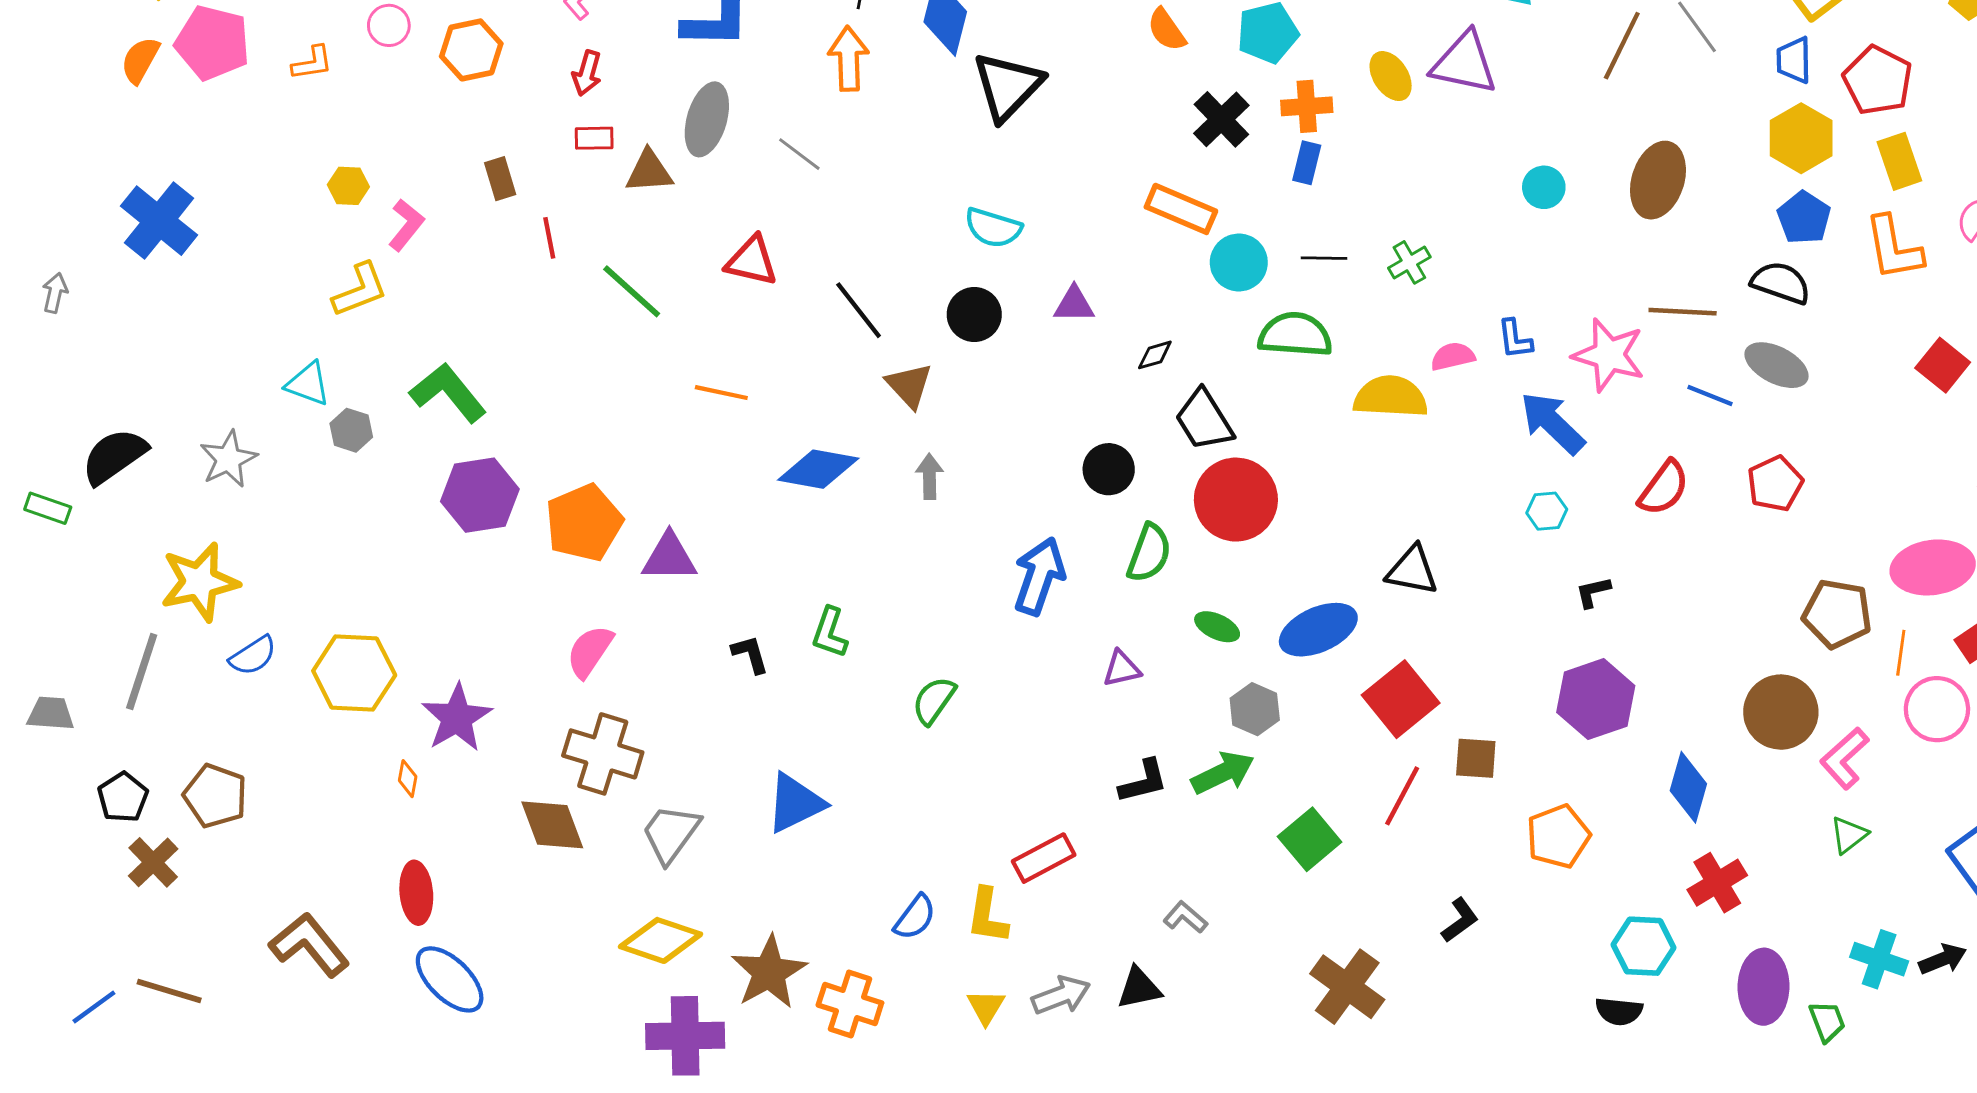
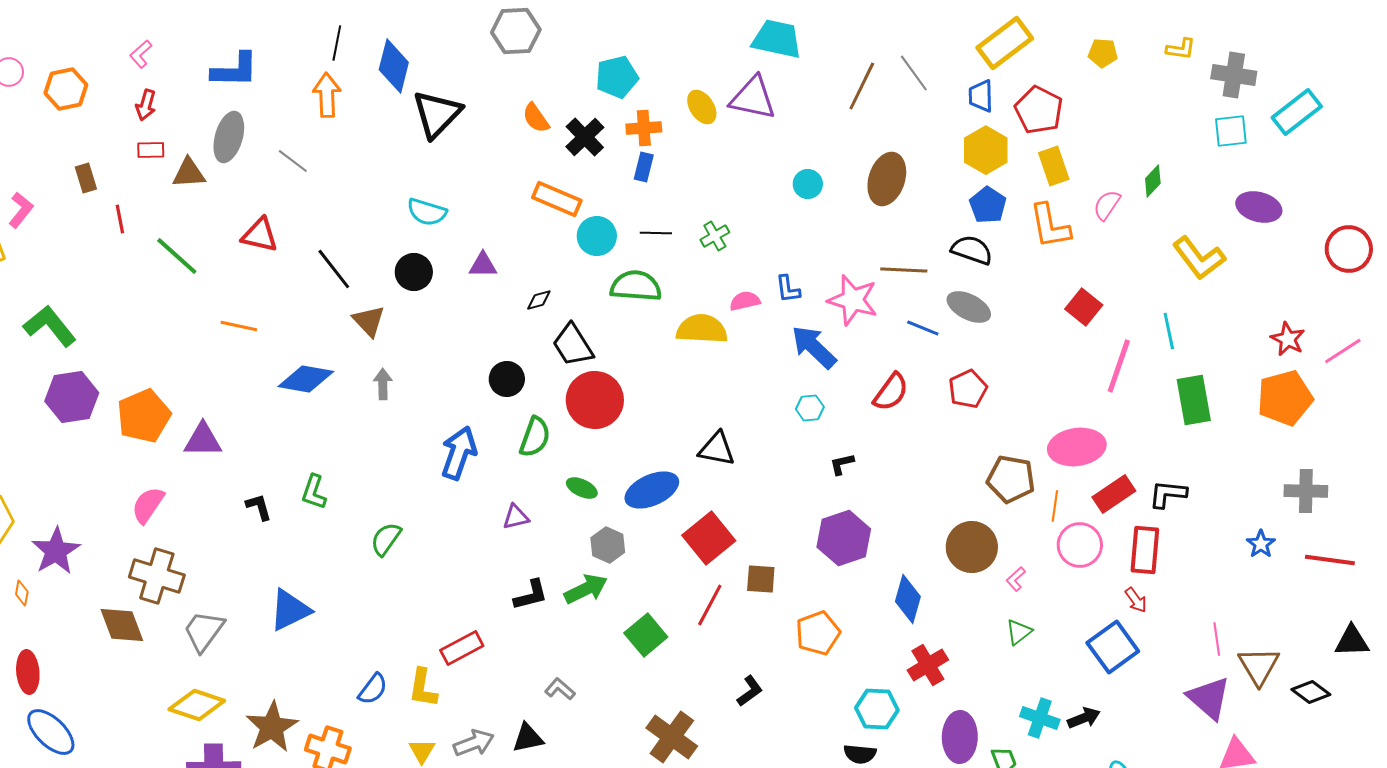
orange semicircle: (1167, 30) -> (536, 118), moved
pink L-shape: (1844, 758) -> (1016, 579), size x0.6

